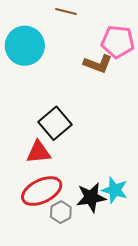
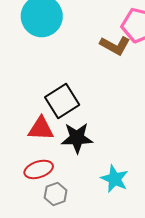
red ellipse: (42, 191) -> (39, 169), size x0.7
black star: (91, 197) -> (77, 138), moved

